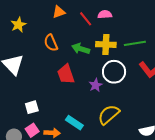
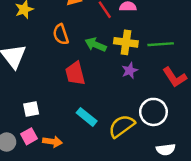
white circle: (114, 72) -> (153, 112), moved
purple star: (96, 85) -> (130, 71), moved
cyan rectangle: (74, 123) -> (87, 117), moved

